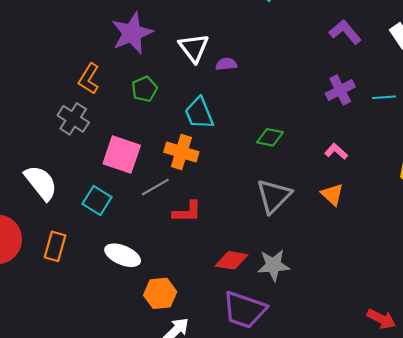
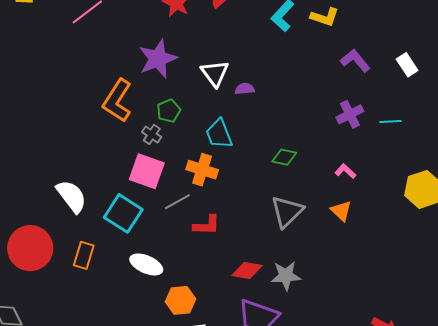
orange L-shape: (89, 79) -> (117, 101), size x1.5
gray cross: (73, 119) -> (152, 134), moved, size x0.7
cyan square: (97, 200) -> (123, 213), size x1.4

